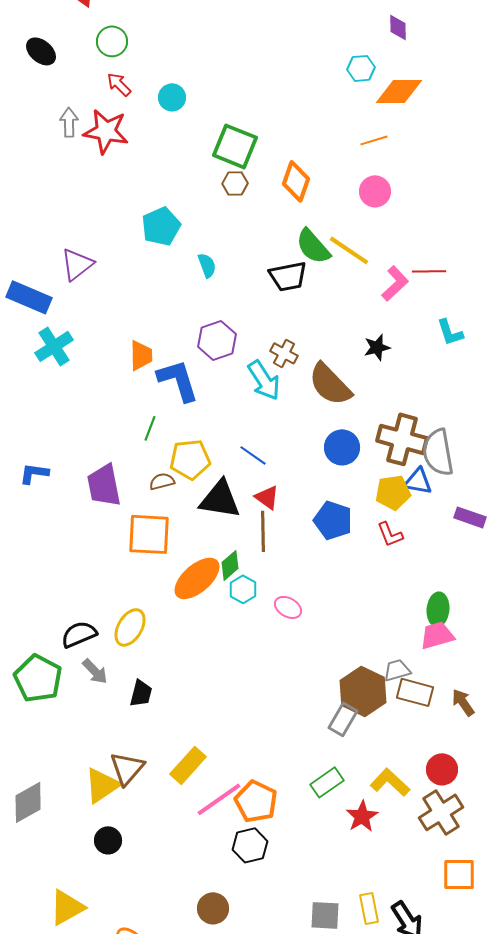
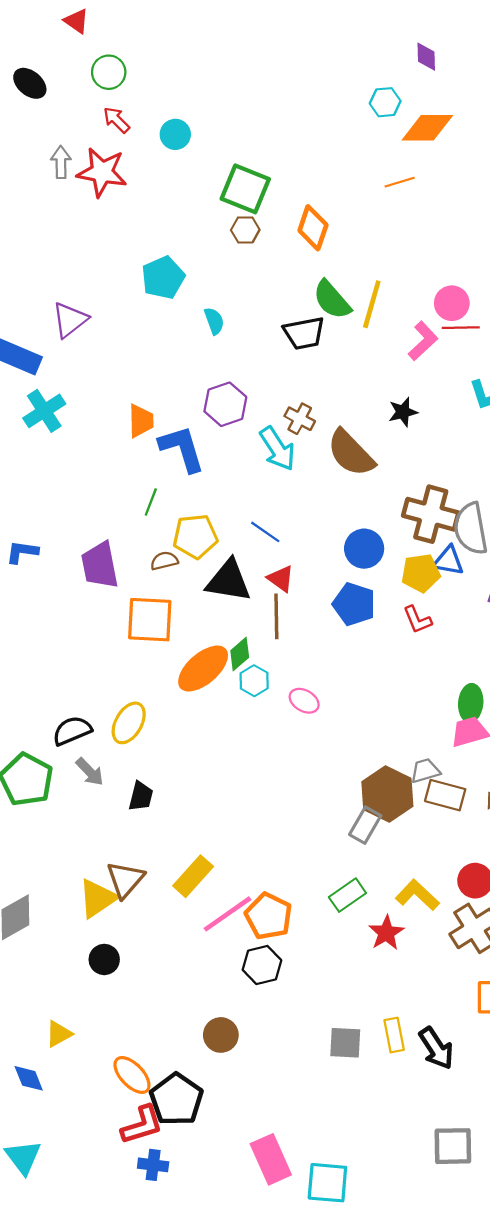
pink circle: (375, 191) -> (452, 303), moved
yellow line: (349, 250) -> (372, 304), turned 72
blue circle: (342, 447) -> (364, 549), moved
yellow triangle: (67, 907) -> (59, 1034), size x0.7

